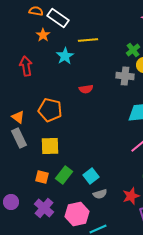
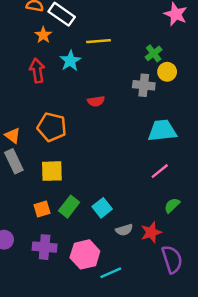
red arrow: (26, 66) -> (37, 71), moved
orange square: (42, 177) -> (42, 209), turned -32
gray semicircle: (100, 194) -> (124, 230), moved
purple cross: (44, 208) -> (45, 247), turned -36

